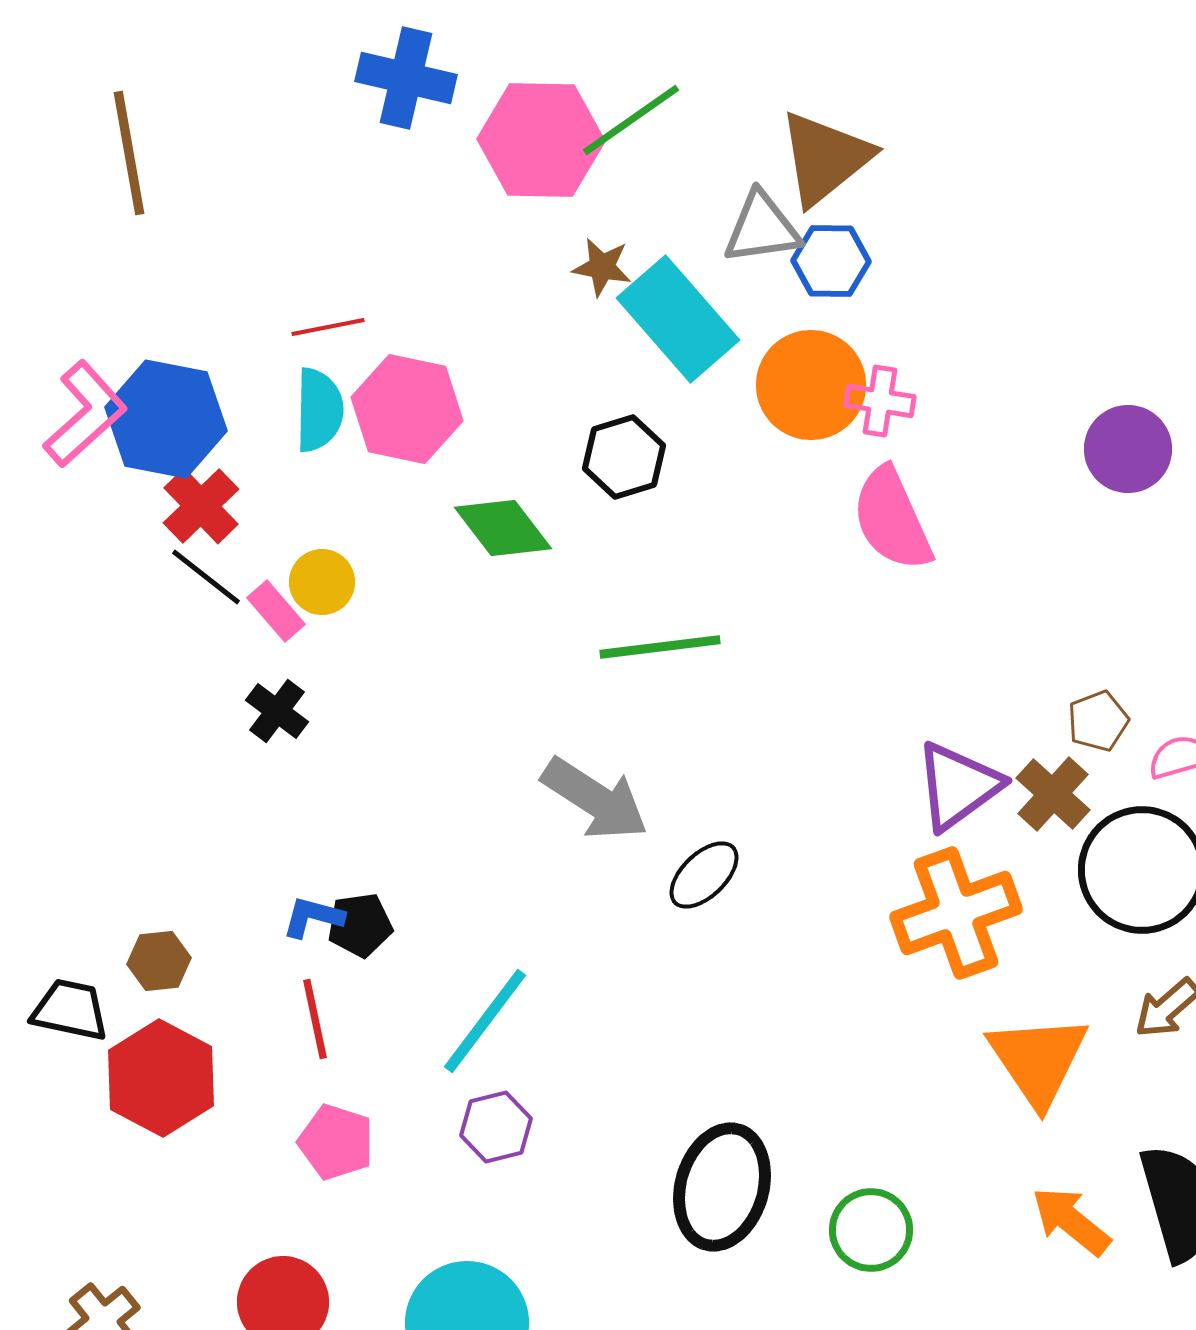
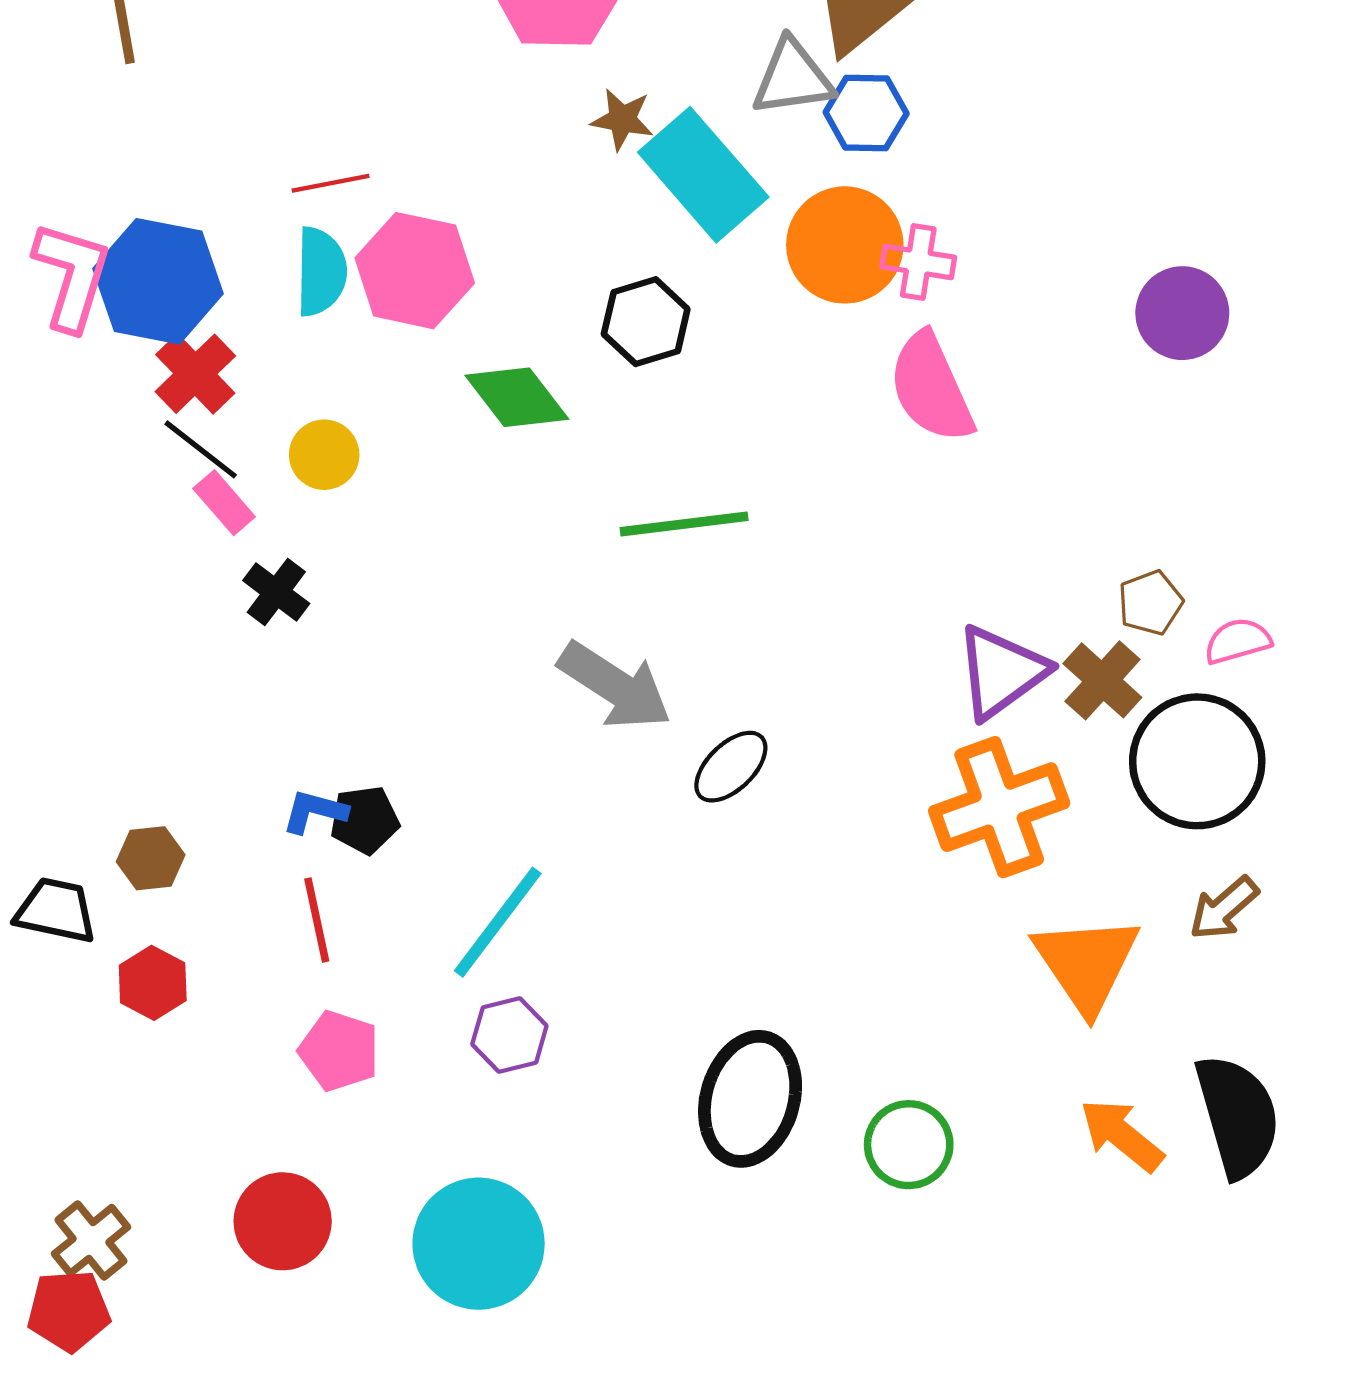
pink L-shape: (85, 414) -> (72, 276), turned -31
pink rectangle: (276, 611) -> (224, 503), moved
red hexagon: (161, 1078) -> (153, 983), size x0.6

